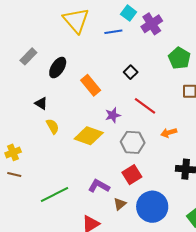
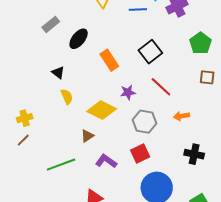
black square: (131, 72) -> (150, 52), size x1.6
brown line: (14, 174) -> (23, 140), turned -64
brown triangle: (120, 204) -> (87, 136), moved

